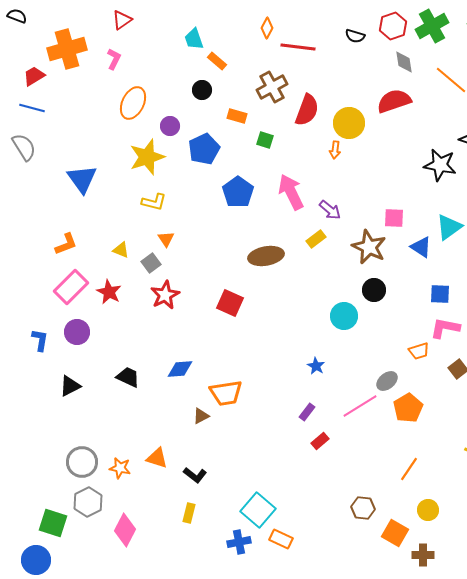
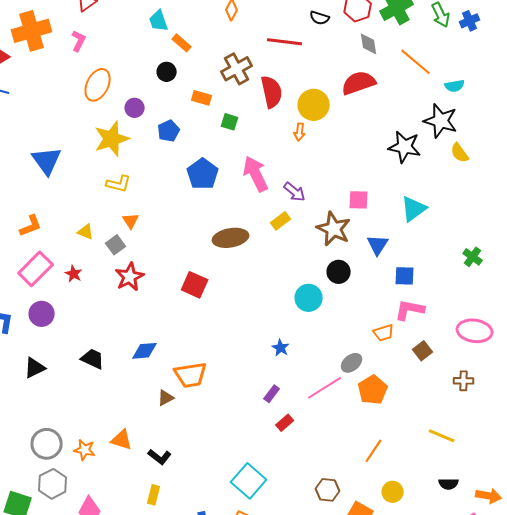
red line: (298, 47) -> (285, 42), moved
red semicircle: (307, 110) -> (272, 92), turned -32
blue pentagon: (204, 149) -> (169, 131), size x0.7
blue triangle: (421, 247) -> (378, 245), moved, turned 30
red star: (109, 292) -> (74, 274), size x0.7
cyan square: (258, 510) -> (249, 481), moved

